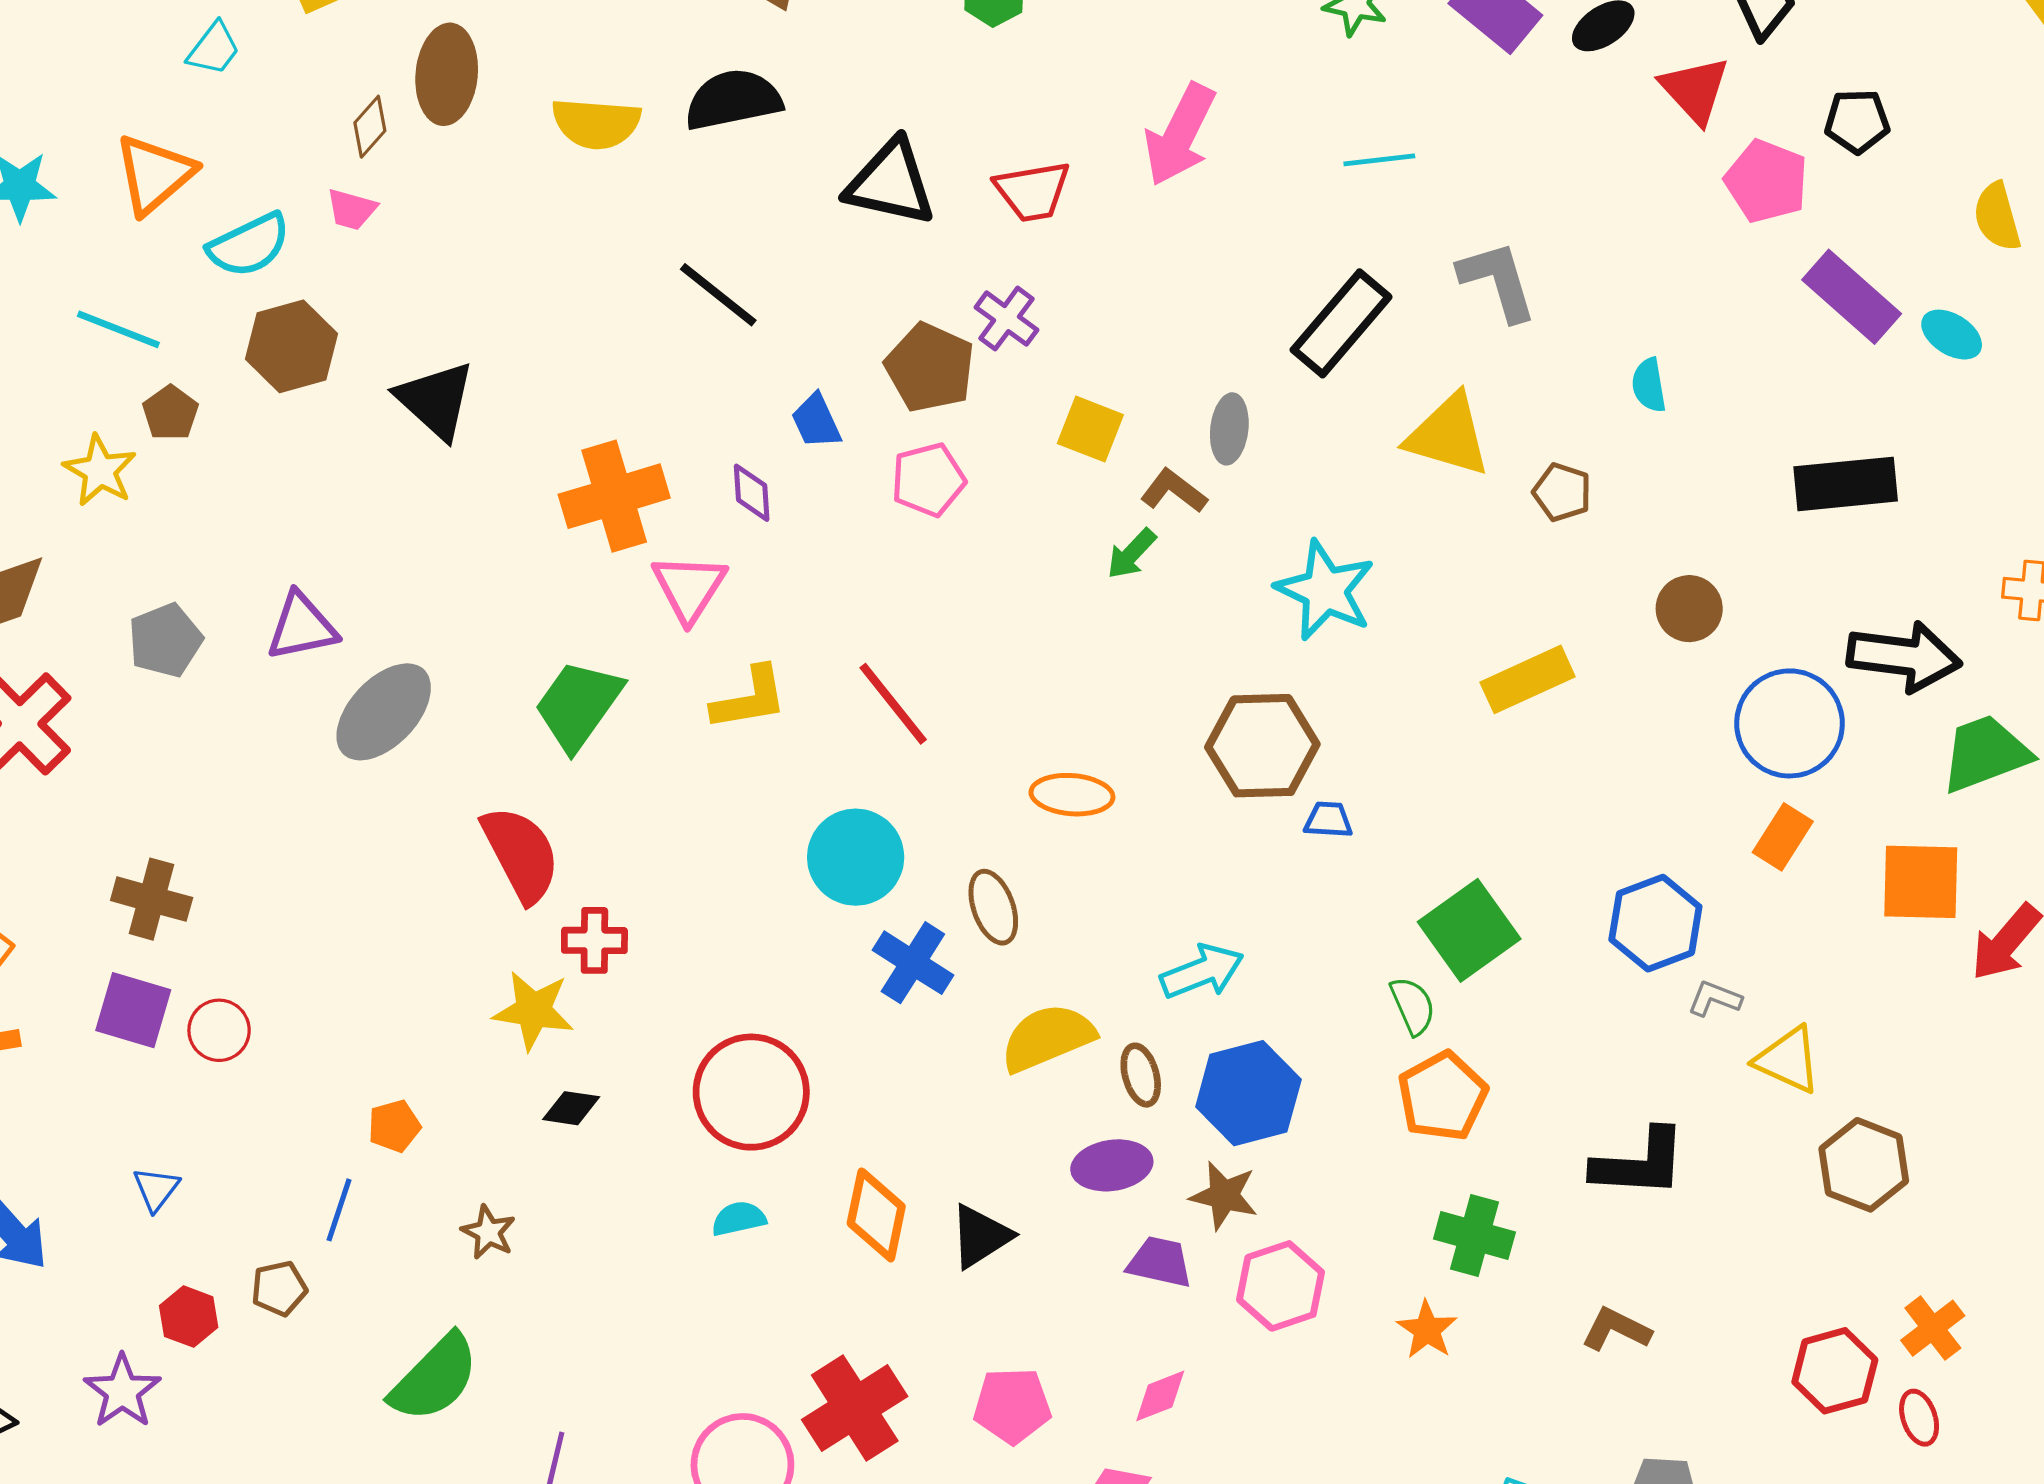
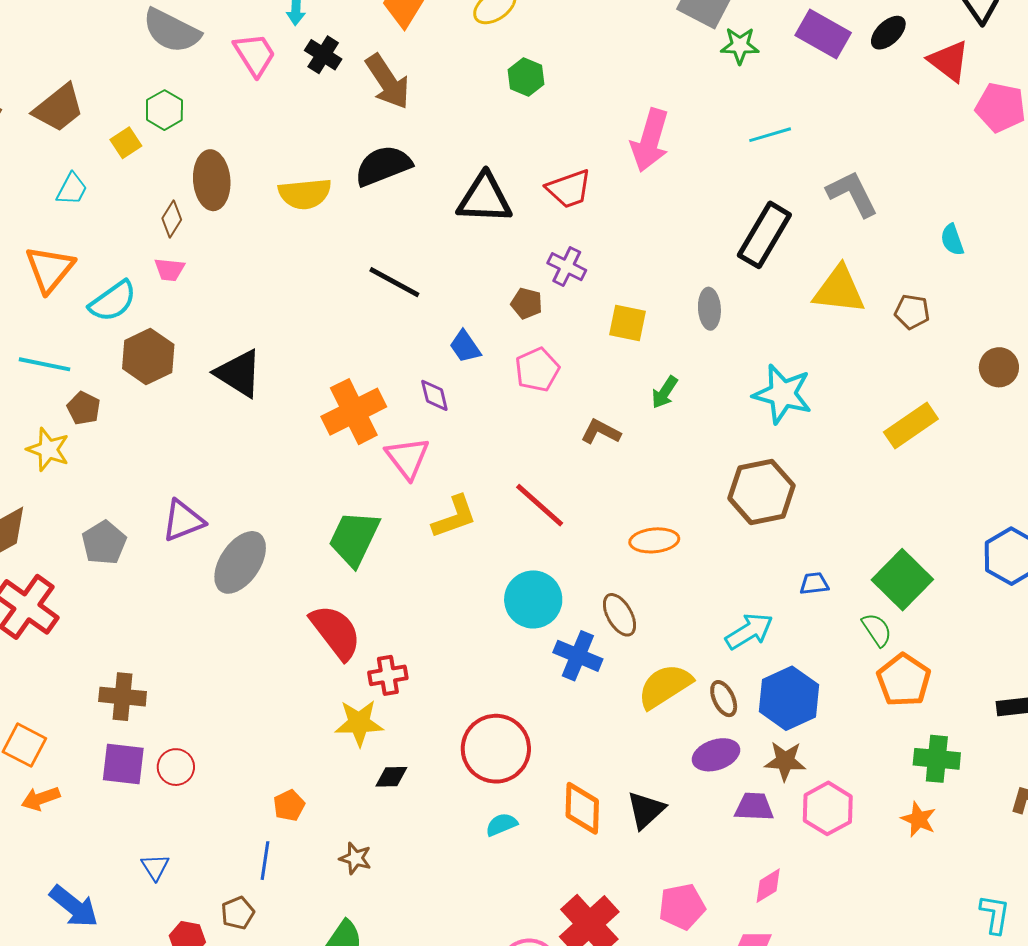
brown pentagon: (930, 368) -> (527, 303), size x0.6
brown L-shape: (1174, 491) -> (601, 432), moved
blue trapezoid: (1328, 820) -> (814, 584), moved

